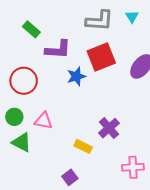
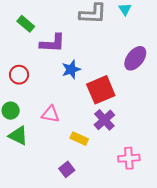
red square: (101, 57) -> (101, 90), moved
red circle: (24, 81) -> (19, 75), size x0.7
pink triangle: (44, 121) -> (50, 114), moved

